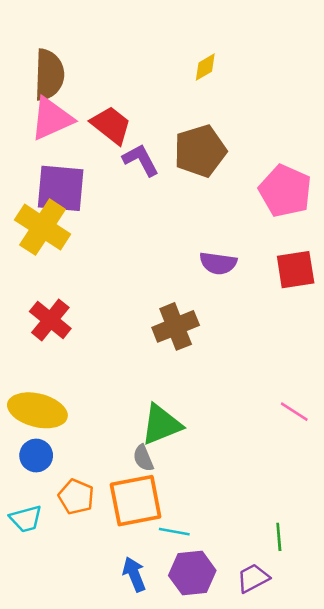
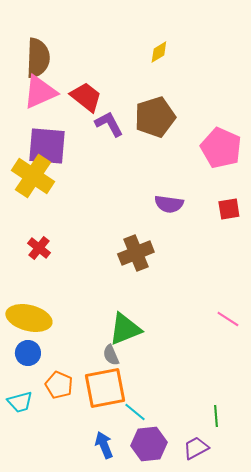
red square: (296, 270) -> (229, 209), size x0.7
red cross: (50, 320) -> (39, 248), size x0.7
cyan line: (174, 532) -> (135, 412), turned 30

